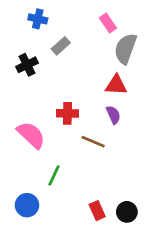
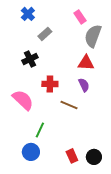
blue cross: (38, 19) -> (28, 14), turned 32
black cross: (27, 65) -> (30, 59), moved
blue circle: (27, 205) -> (31, 152), moved

